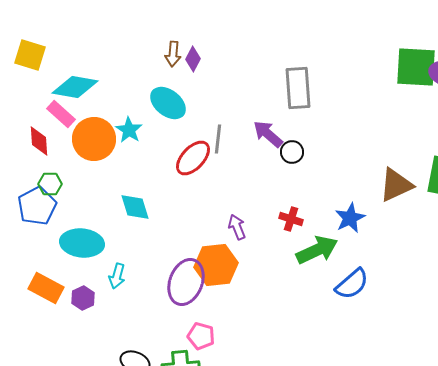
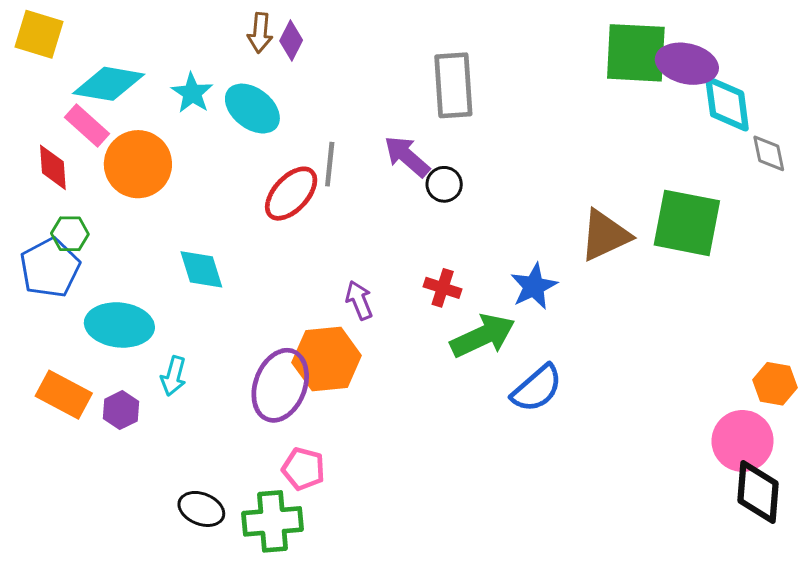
cyan star: (129, 130) -> (192, 93), moved

